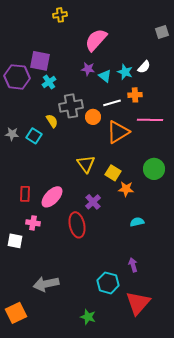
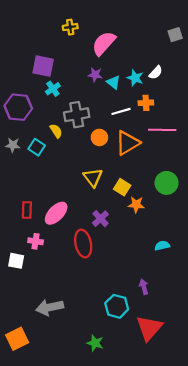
yellow cross: (60, 15) -> (70, 27), moved
purple hexagon: (17, 77) -> (18, 107), moved
orange circle: (93, 117) -> (99, 137), moved
cyan semicircle: (137, 222) -> (162, 246), moved

